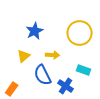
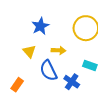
yellow triangle: (24, 56) -> (29, 51), turned -32

